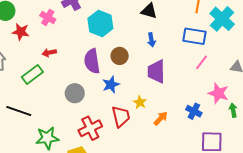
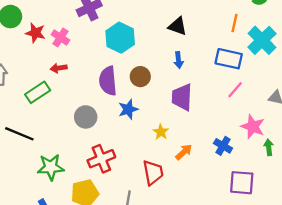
pink cross: (48, 17) -> (60, 37), moved
red star: (21, 32) -> (35, 33), moved
red trapezoid: (121, 116) -> (153, 172), moved

